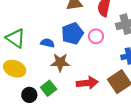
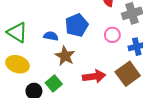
pink circle: (96, 36) -> (112, 35), moved
brown star: (60, 62) -> (65, 56), turned 30

